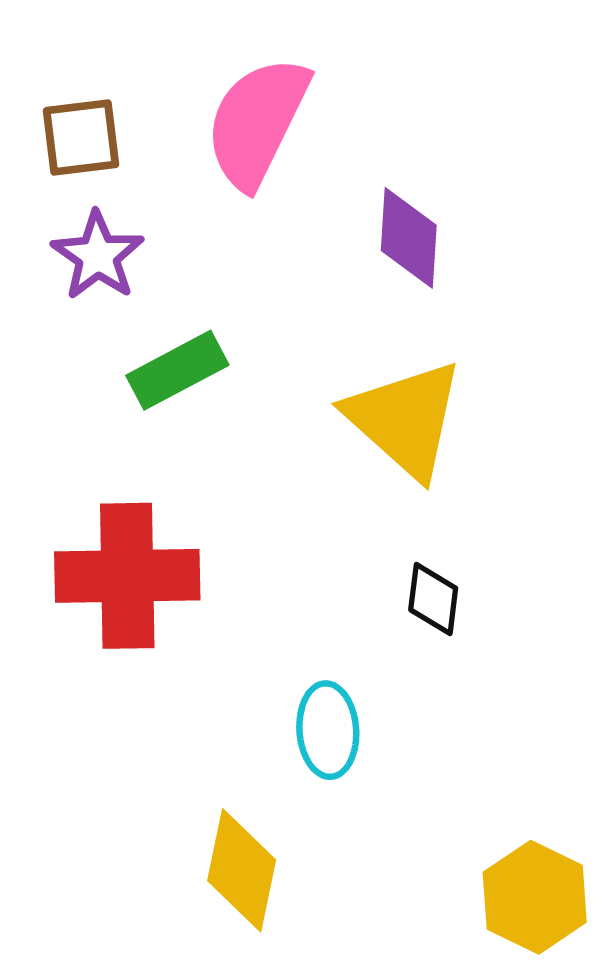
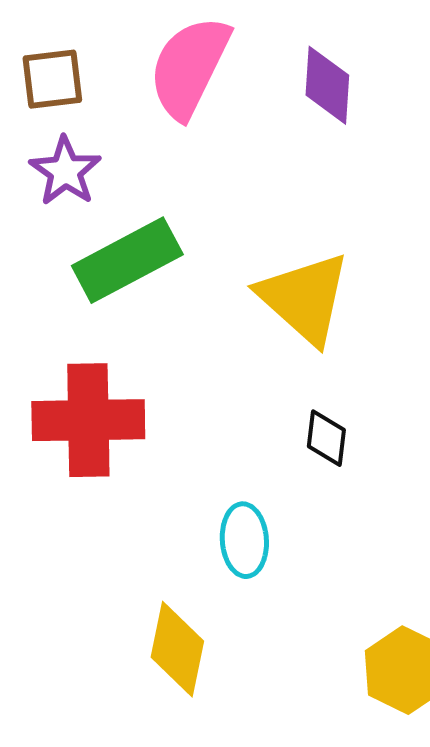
purple diamond: (409, 238) -> (327, 85), moved
green rectangle: (177, 370) -> (127, 260), size x1.4

